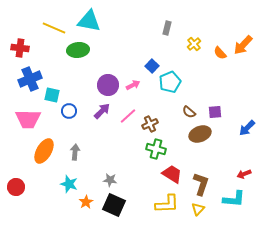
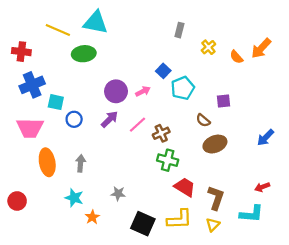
purple square: (215, 112) -> (224, 101), moved
orange ellipse: (44, 151) -> (47, 162), turned -40
black square: (114, 205) -> (143, 224), moved

